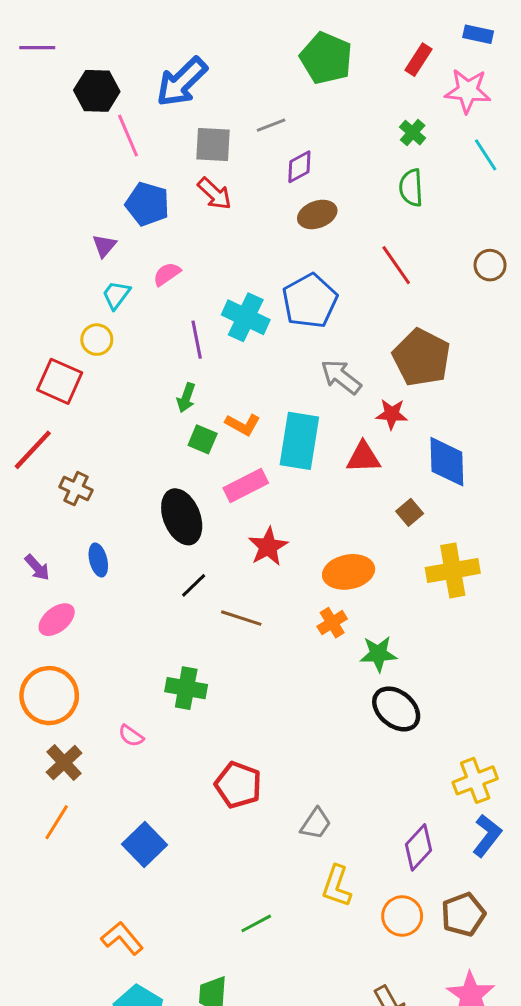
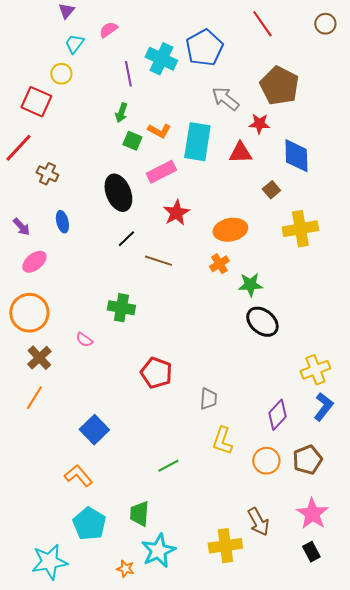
gray trapezoid: (316, 824) -> (208, 399), turned -30
blue square: (144, 844) -> (94, 430), moved

